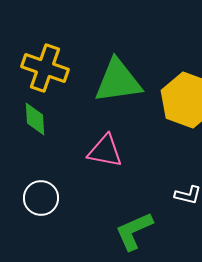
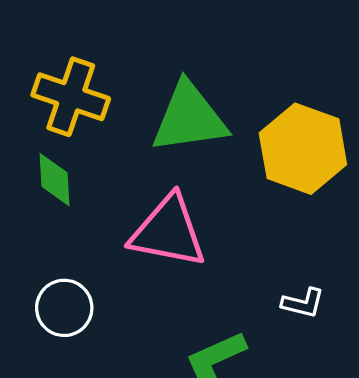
pink triangle: (105, 151) -> (168, 232), size x1.4

